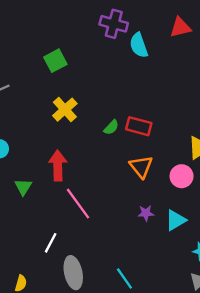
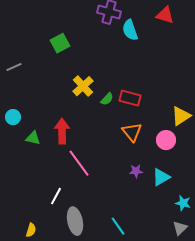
red triangle: (180, 27) -> (165, 15), turned 30
yellow cross: (65, 110) -> (83, 86), moved
green triangle: (23, 187) -> (33, 138), moved, turned -49

